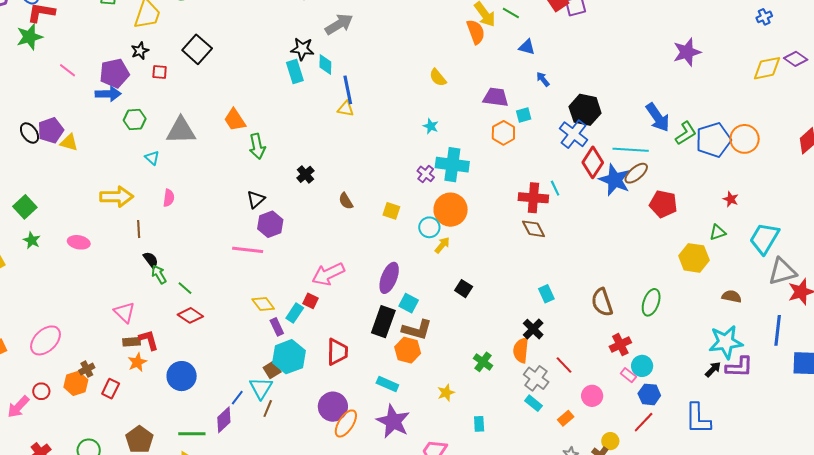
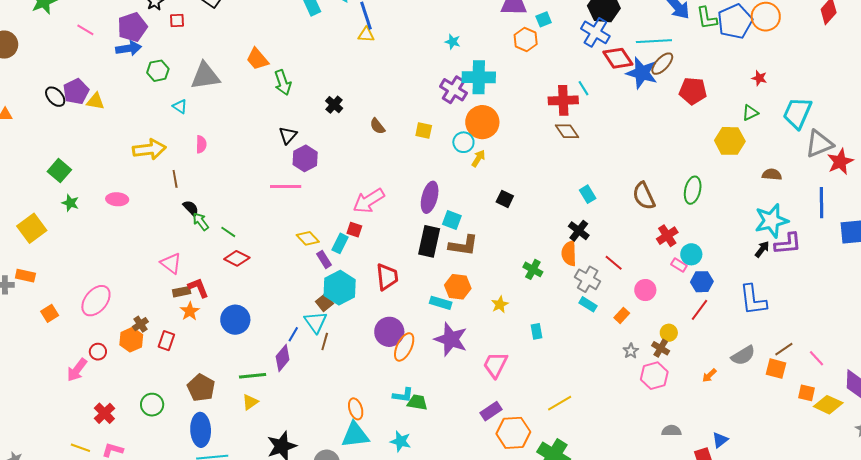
green L-shape: (686, 133) -> (707, 18), turned 120
red diamond: (593, 162) -> (618, 58), turned -60
purple cross: (426, 174) -> (453, 90), size x1.5
orange hexagon: (408, 350) -> (458, 287), moved

